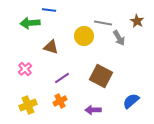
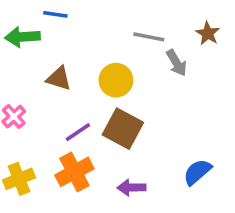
yellow circle: (84, 36) -> (116, 80), moved
brown square: (101, 76) -> (123, 129), moved
orange cross: (60, 101) -> (74, 172), size x1.5

